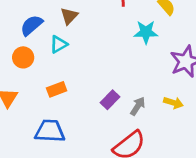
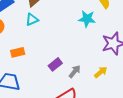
cyan triangle: (59, 44) -> (32, 20), moved
yellow arrow: (173, 103) -> (101, 72), turned -64

